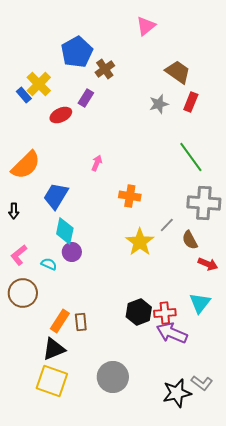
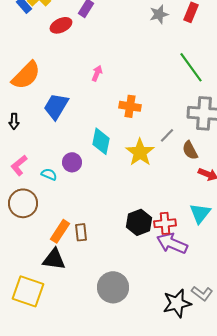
cyan diamond: (65, 231) -> (101, 141), moved
black triangle: (54, 349) -> (54, 259), turned 30
yellow square: (52, 381) -> (28, 291), moved

